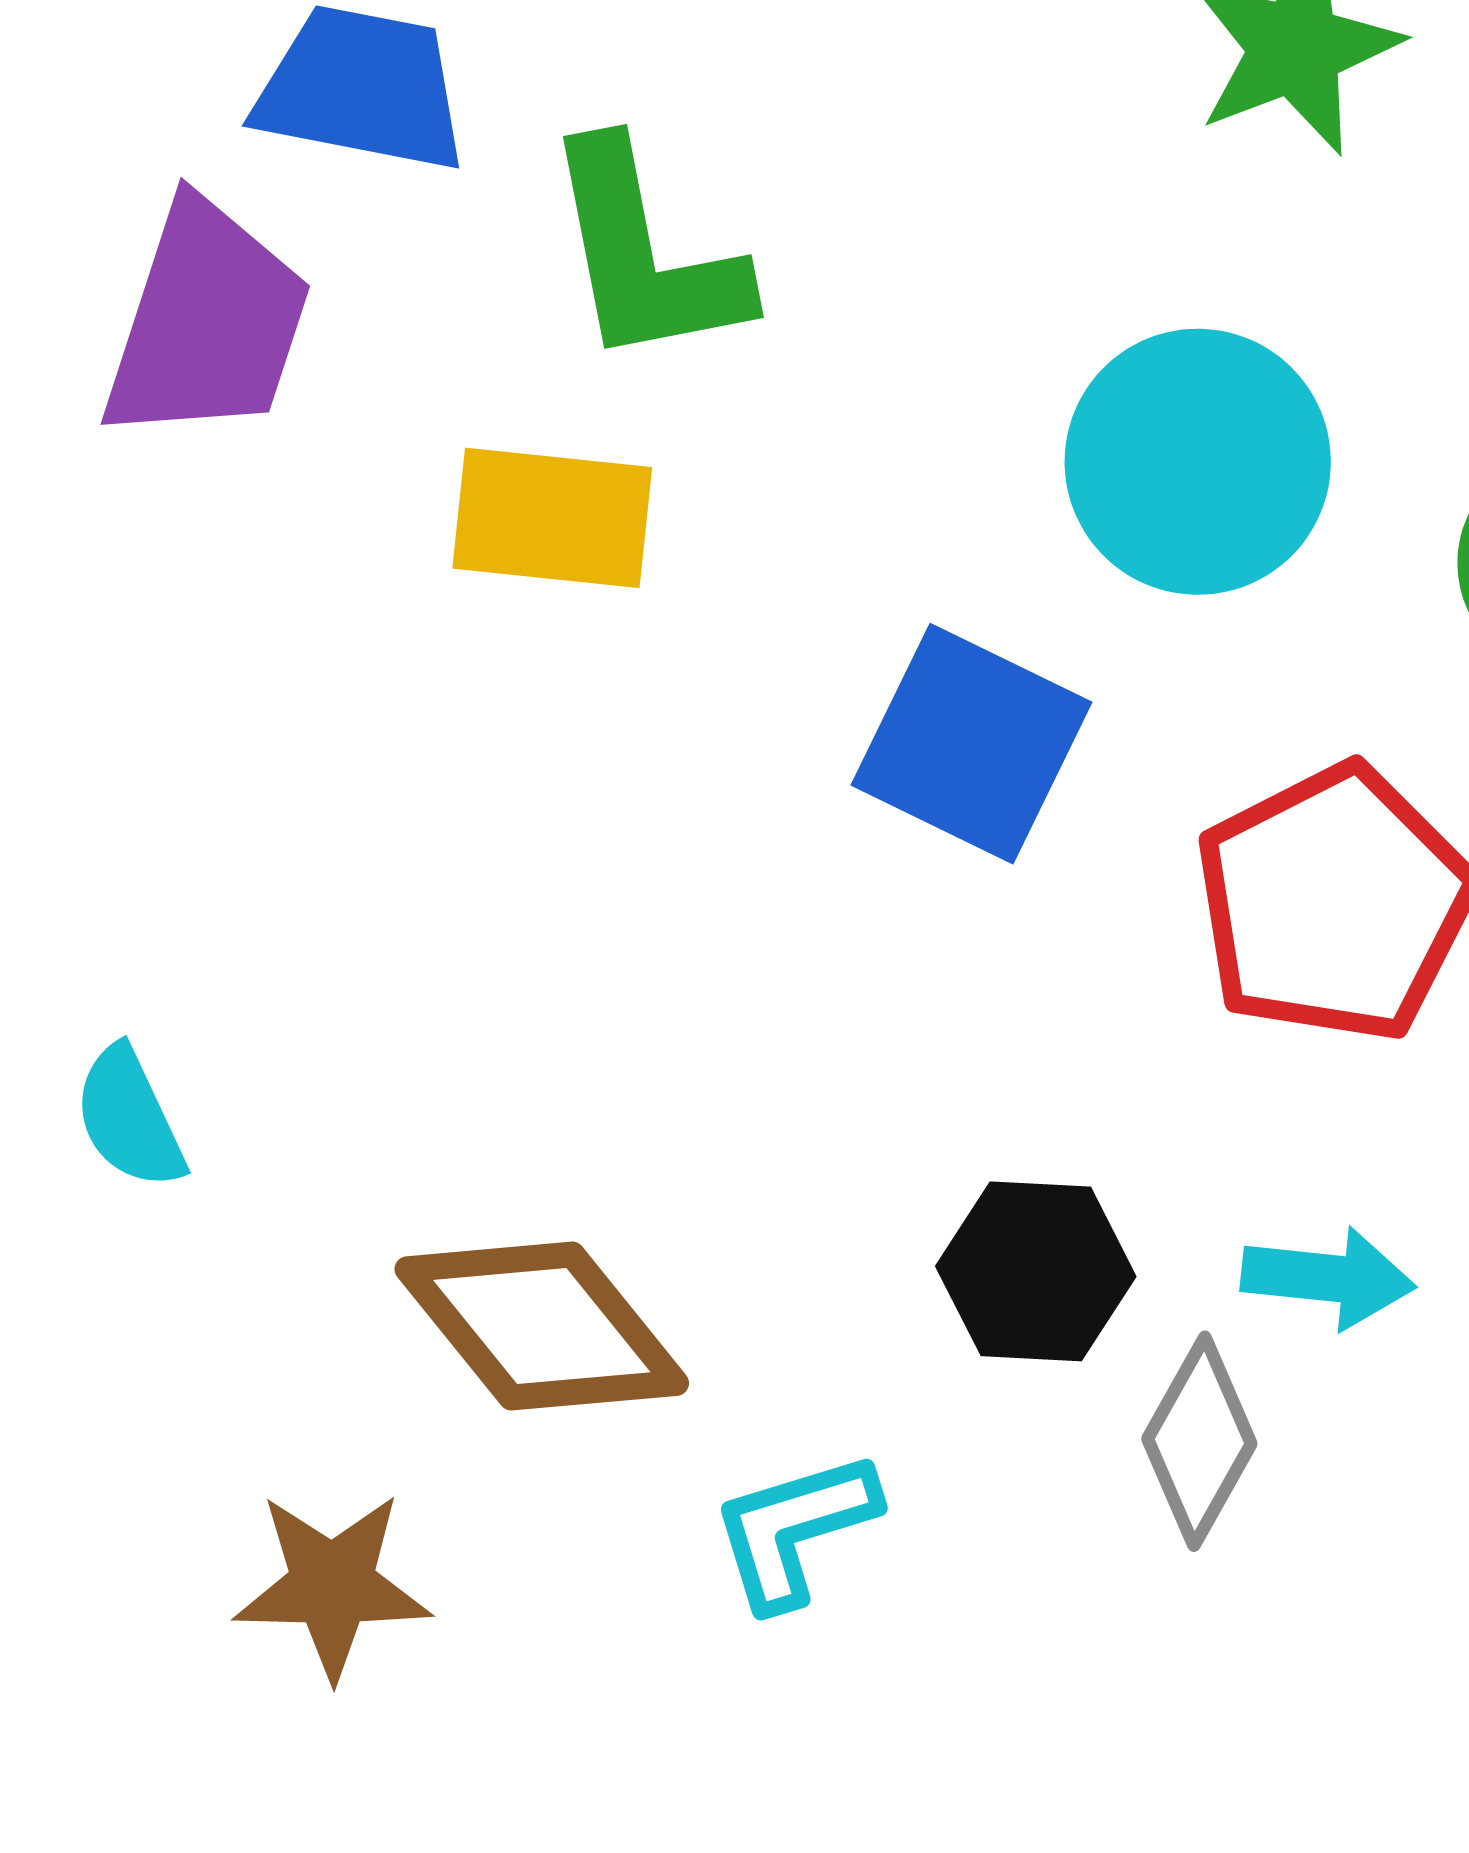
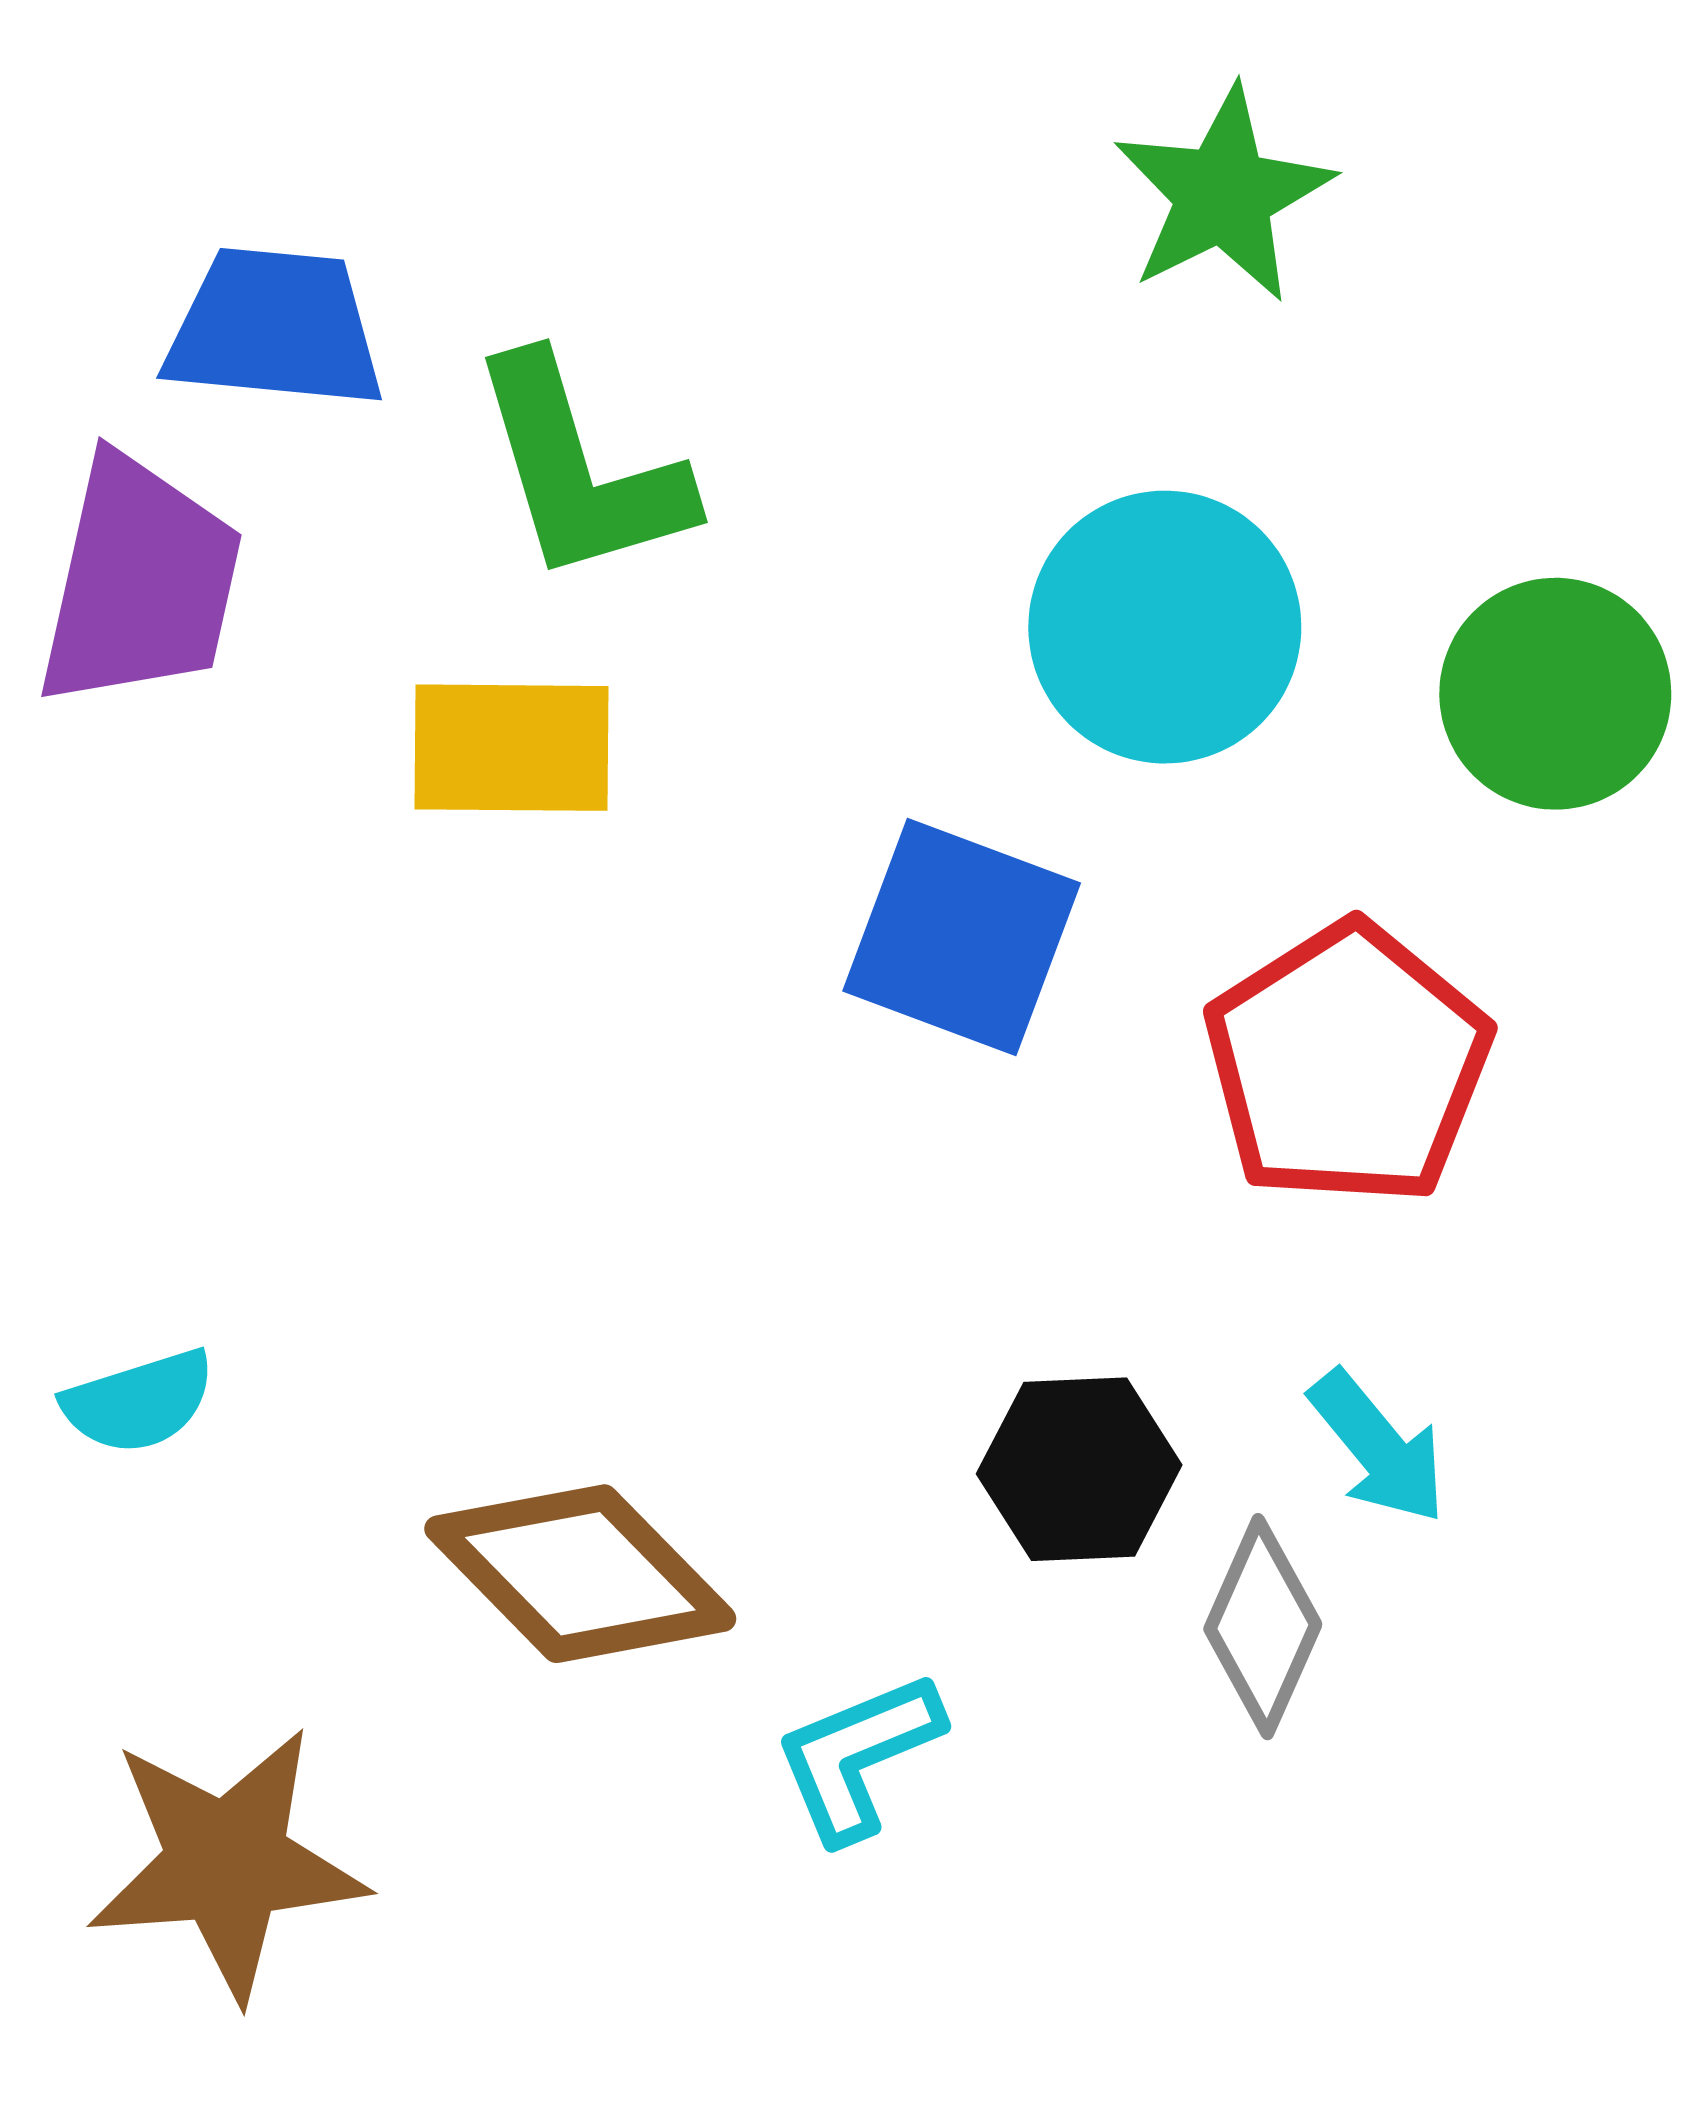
cyan semicircle: (129, 1118) -> (139, 1402), turned -77
cyan arrow: (1328, 1278) -> (1378, 1447), turned 50
brown star: (332, 1585) -> (227, 1863), moved, size x1.4

